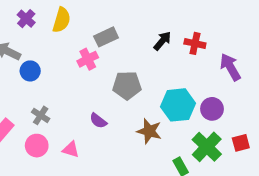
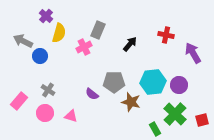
purple cross: (26, 19) -> (46, 16), moved
yellow semicircle: (62, 20) -> (59, 33), moved
gray rectangle: (106, 37) -> (98, 30), turned -42
black arrow: (162, 41) -> (130, 44), moved
gray pentagon: (127, 85) -> (114, 82), moved
red square: (241, 143) -> (202, 120), moved

